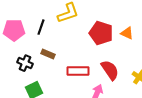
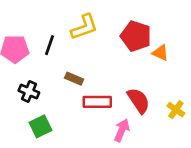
red pentagon: (101, 33) -> (136, 36), moved
brown rectangle: (48, 54) -> (74, 79), moved

